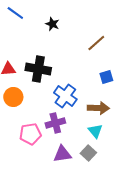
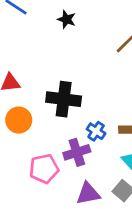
black cross: (38, 69) -> (64, 99), moved
blue cross: (65, 96) -> (96, 131), moved, size x0.6

